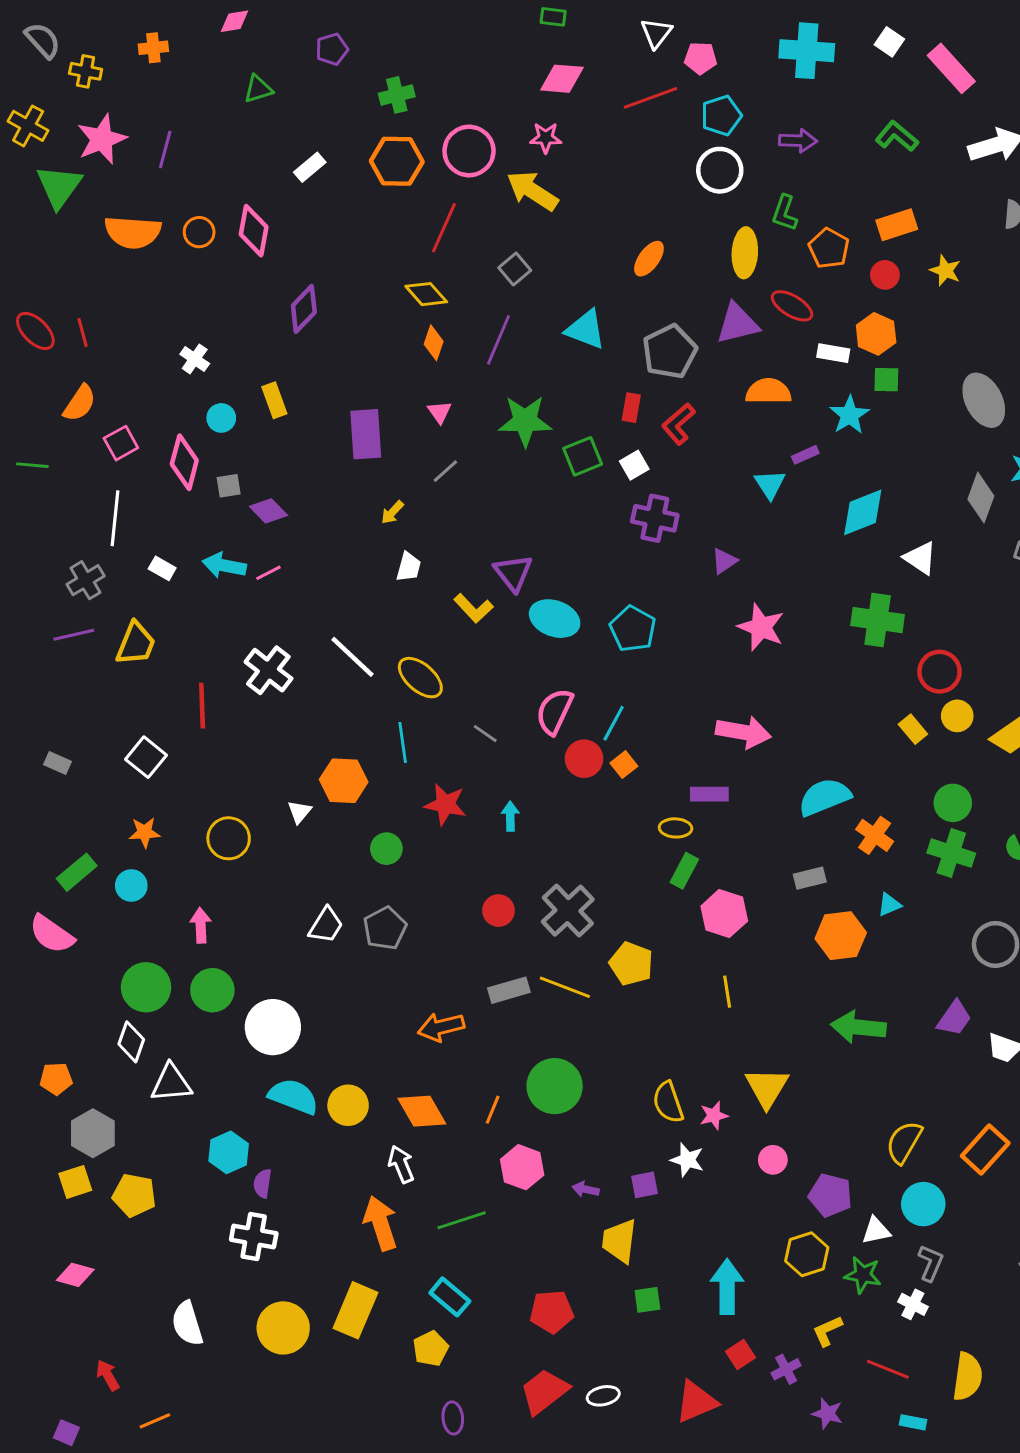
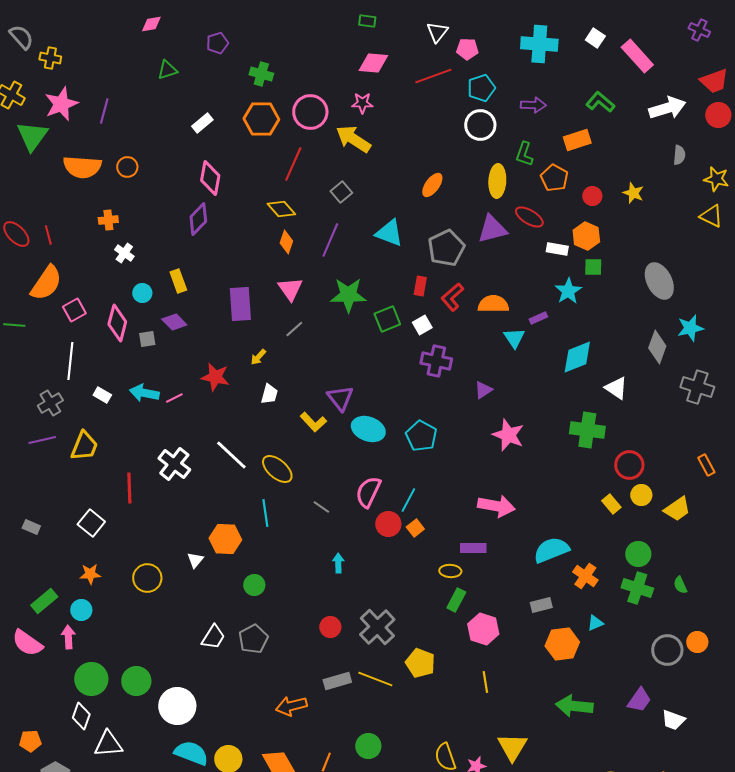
orange cross: (153, 48) -> (108, 220), moved
green cross: (397, 95) -> (261, 74), turned 30
orange rectangle: (897, 225) -> (577, 140), moved
pink diamond: (254, 231) -> (210, 178), moved
orange semicircle: (768, 391) -> (493, 304), moved
orange semicircle: (80, 403) -> (46, 283), size x1.4
pink triangle: (440, 412) -> (290, 289), size x1.5
purple diamond: (268, 511) -> (174, 322), moved
red star: (445, 804) -> (215, 377), moved
pink arrow: (201, 925) -> (68, 637), moved
green circle: (555, 1086) -> (368, 746), size x0.7

